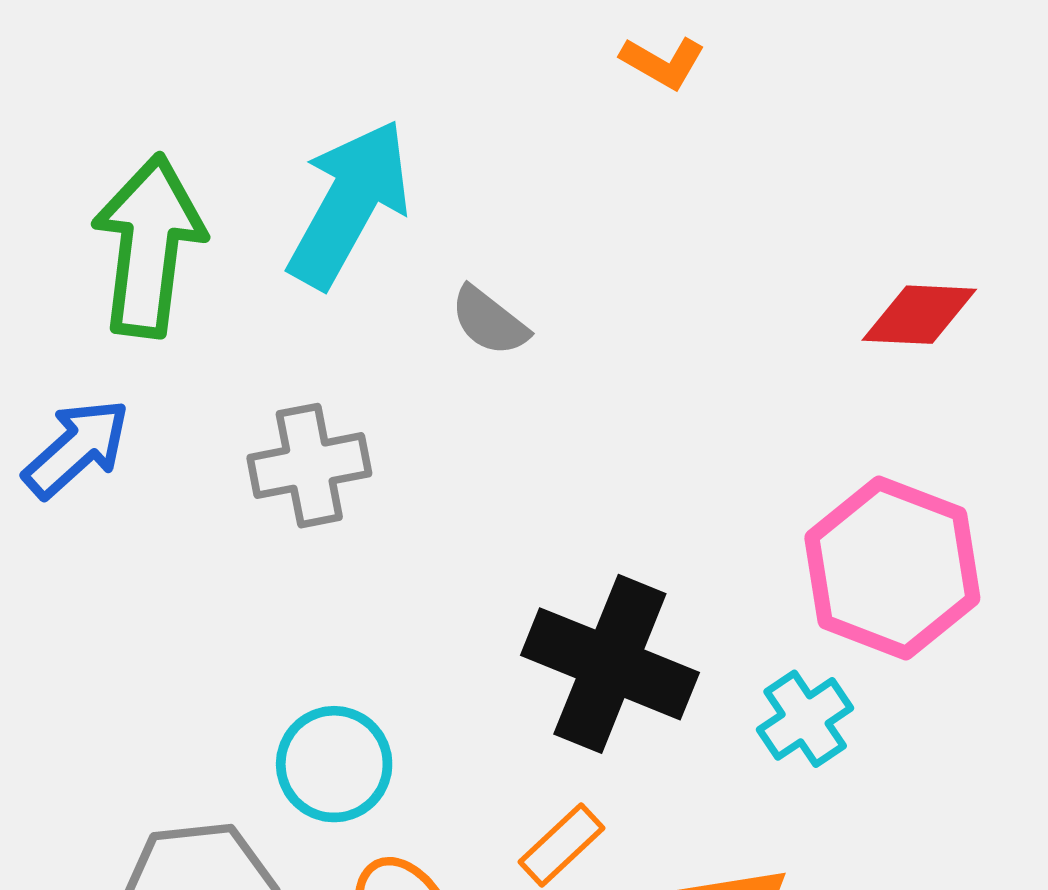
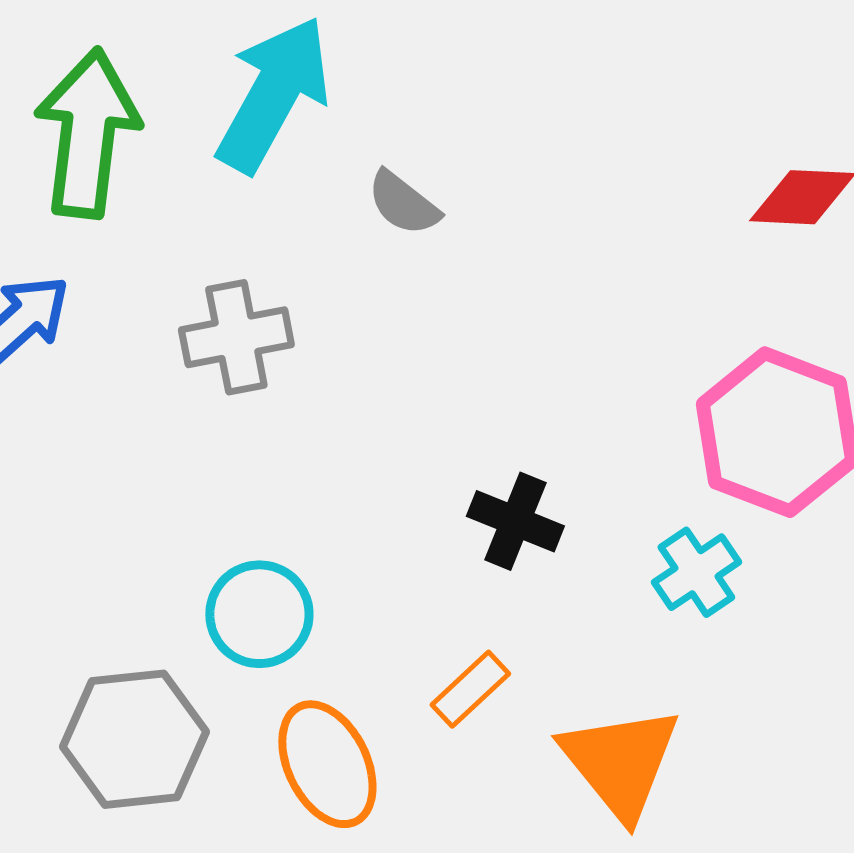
black cross: (610, 664) -> (515, 521), size x0.6

